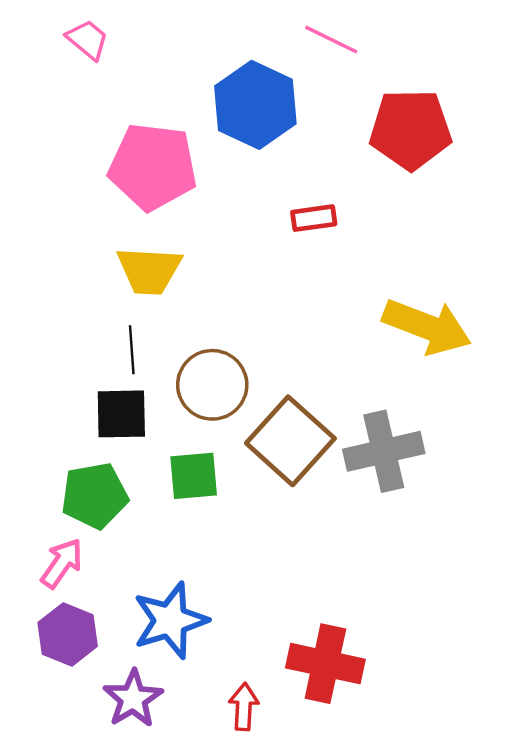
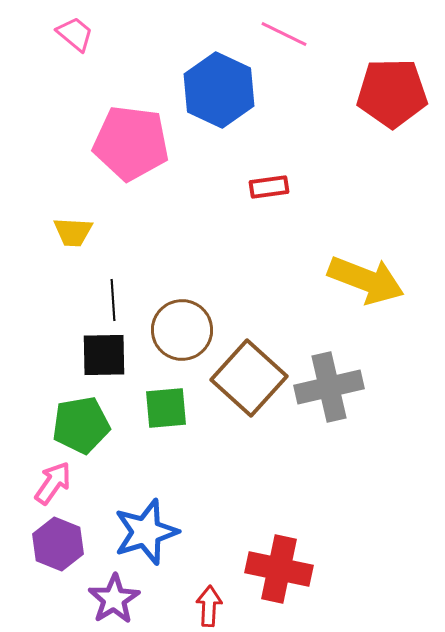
red pentagon: (411, 129) -> (392, 93), moved
yellow trapezoid: (149, 271) -> (73, 232), moved, size x0.7

